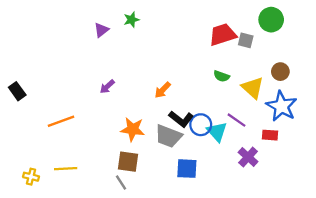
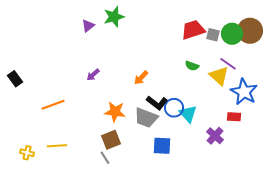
green star: (131, 20) -> (114, 17), size x1.5
green circle: (271, 20) -> (232, 34), moved
brown circle: (280, 72) -> (250, 31), moved, size x1.6
purple line: (237, 120) -> (228, 64), moved
brown square: (128, 162) -> (111, 140), turned -30

